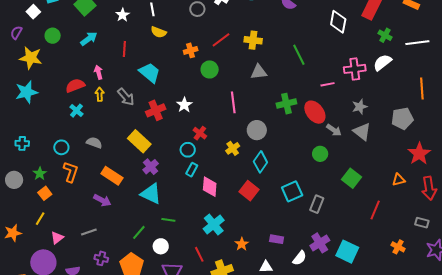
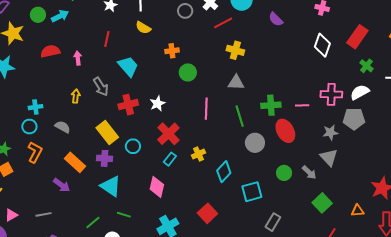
cyan arrow: (89, 39) -> (60, 16), moved
red line: (221, 40) -> (223, 23), moved
green line: (299, 55) -> (240, 116), moved
red semicircle: (75, 86) -> (50, 51), moved
yellow arrow: (100, 94) -> (76, 96), moved
green cross: (286, 104) -> (271, 105), moved
cyan cross: (76, 111) -> (35, 107), moved, turned 32
gray pentagon: (402, 118) -> (354, 119), moved
gray circle: (257, 130) -> (255, 143), moved
gray arrow: (334, 130) -> (309, 173), moved
red cross: (200, 133) -> (168, 134), size x1.6
cyan circle: (188, 150) -> (133, 146), moved
purple cross: (151, 167) -> (105, 158), moved, turned 35
cyan rectangle: (192, 170) -> (170, 159), moved
green square: (351, 178) -> (322, 203), moved
pink diamond: (210, 187) -> (157, 187), moved
red square: (249, 191) -> (207, 213), moved
cyan square: (292, 191) -> (252, 192), moved

